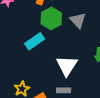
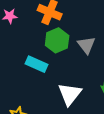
cyan rectangle: (35, 41) -> (37, 64), turned 54

